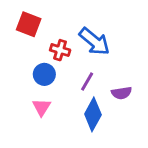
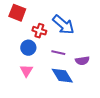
purple line: (87, 82) -> (58, 53), turned 72
blue diamond: (93, 114) -> (62, 76), turned -60

